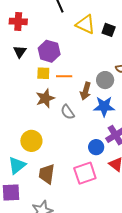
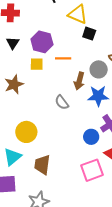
black square: (109, 30) -> (89, 34), moved
orange line: (64, 76) -> (63, 58), moved
brown star: (45, 98) -> (14, 84), moved
pink square: (85, 173) -> (92, 170), moved

